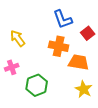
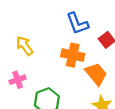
orange trapezoid: (79, 62) -> (96, 74), turned 40

